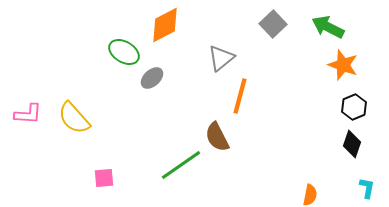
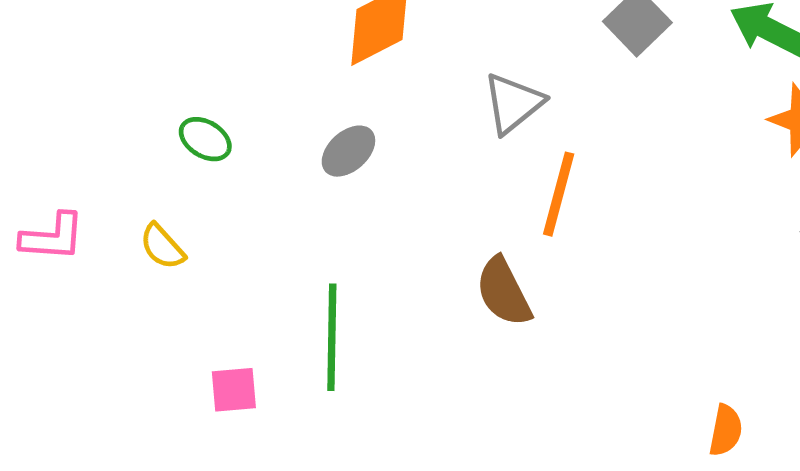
green ellipse: (124, 52) -> (205, 139), moved, size x0.7
yellow semicircle: (74, 118) -> (162, 247), size x0.6
green line: (181, 165) -> (332, 337), moved, turned -54

